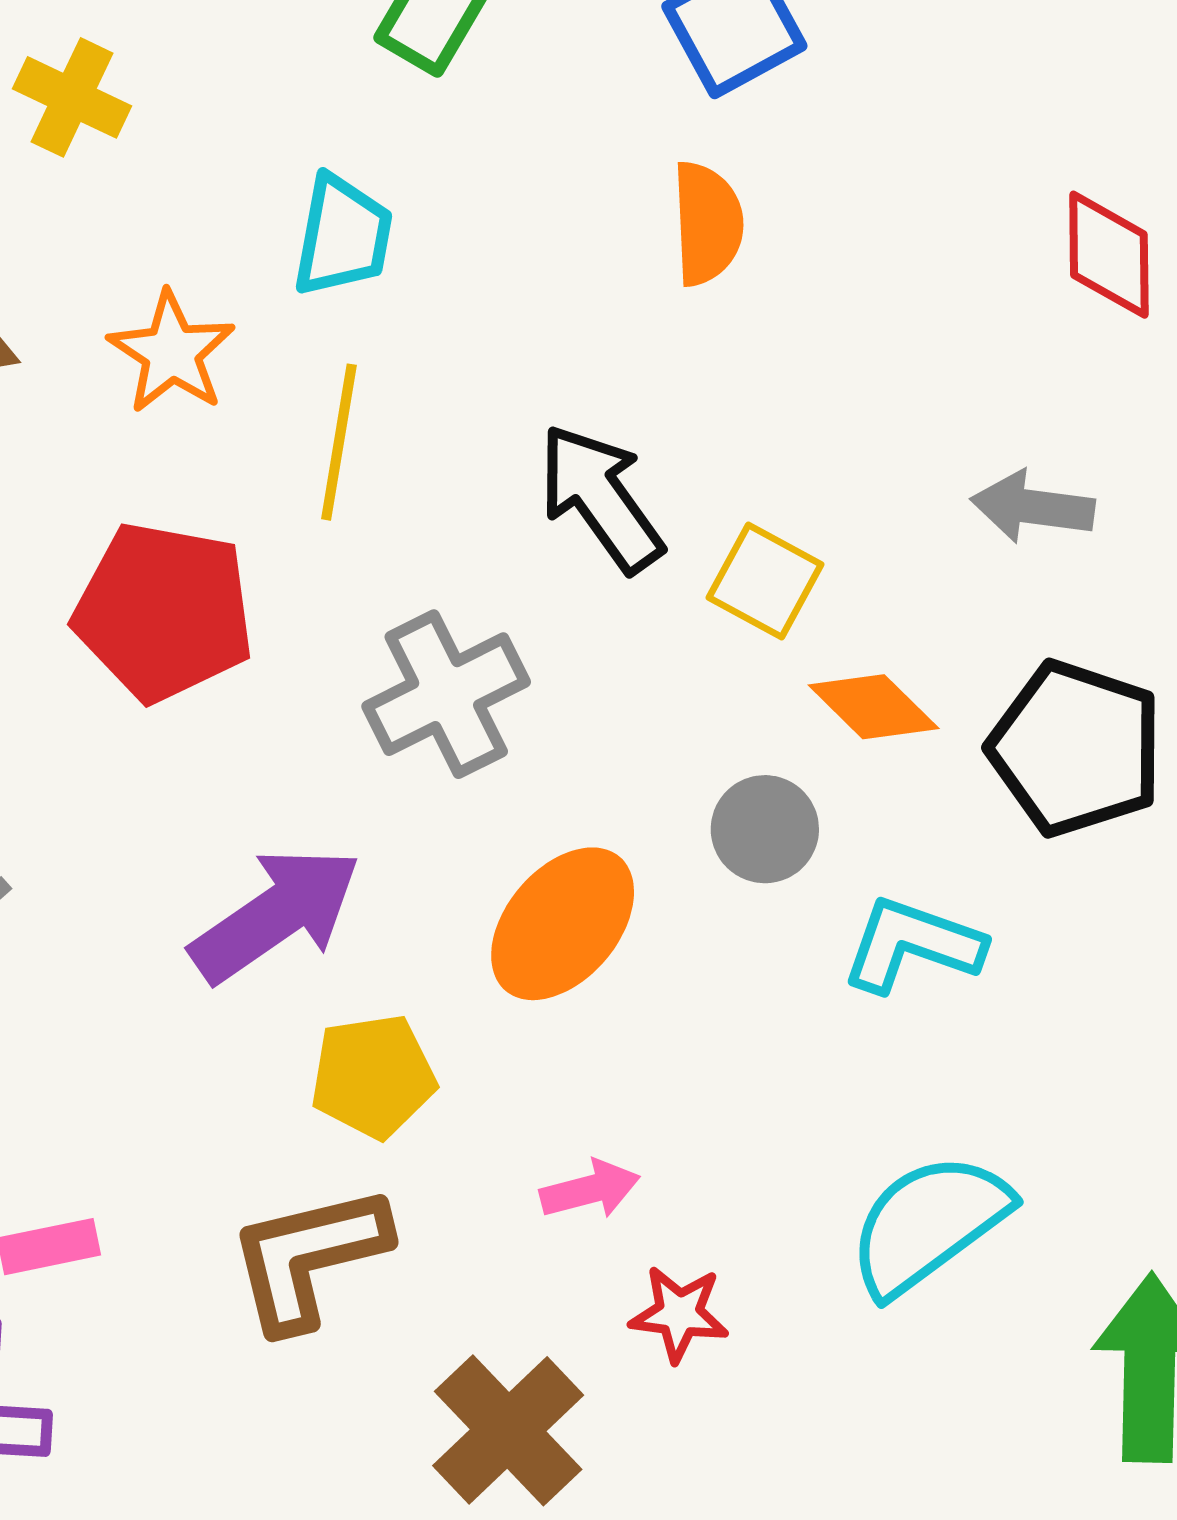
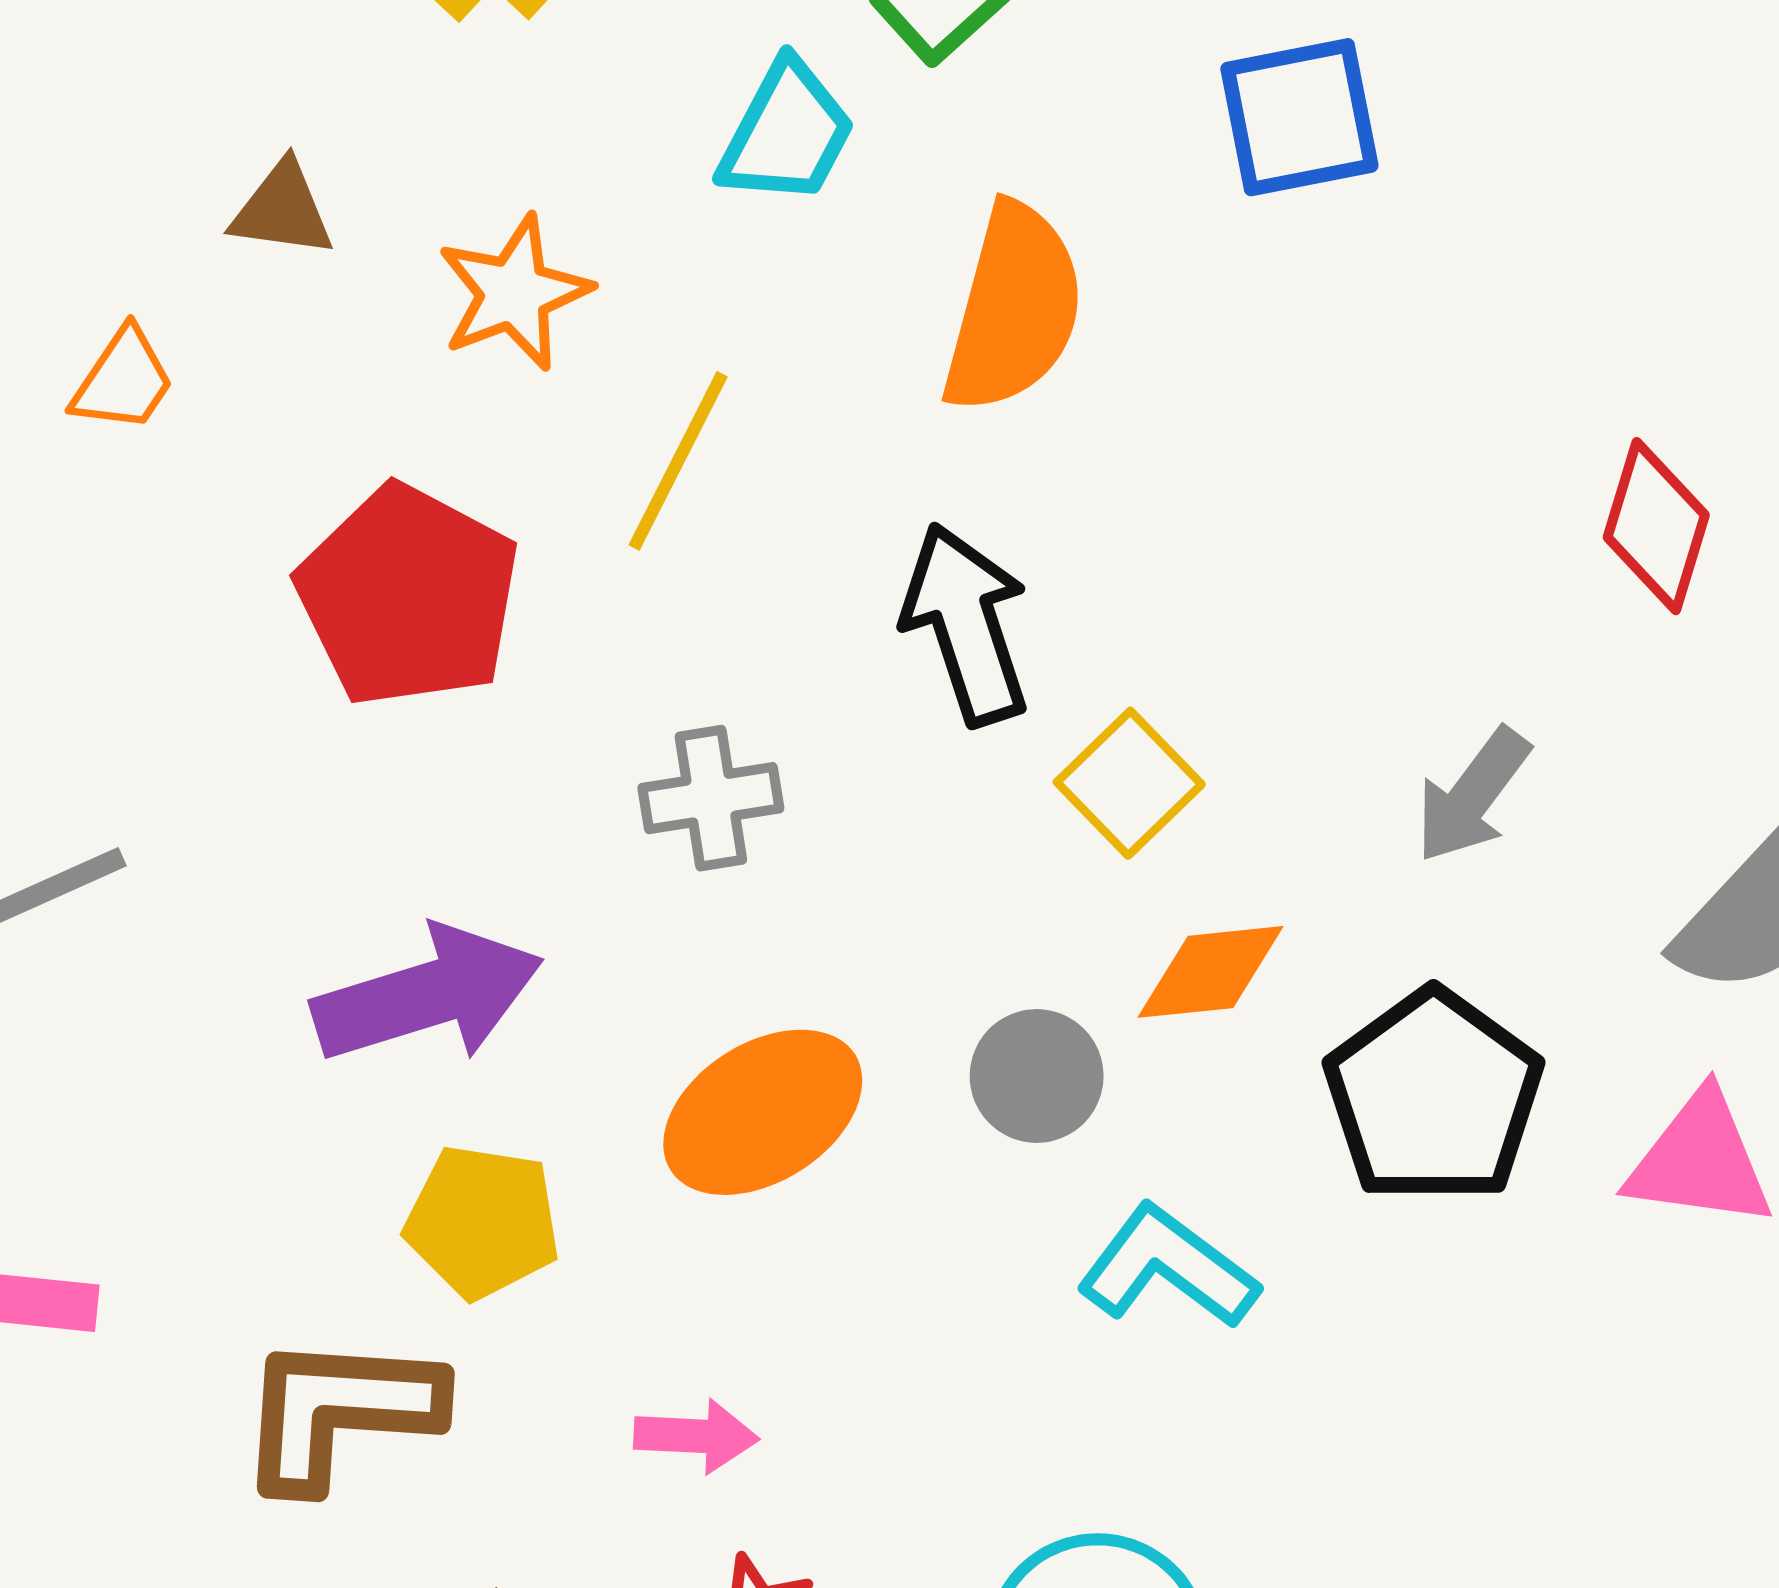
orange semicircle: (707, 223) -> (1014, 308), moved, size x1.4
cyan trapezoid: (343, 236) -> (787, 133), moved
gray arrow: (1033, 507) -> (1472, 795), turned -78
gray cross: (446, 694) -> (711, 798), size x0.7
orange diamond: (874, 707) -> (1210, 972), turned -68

